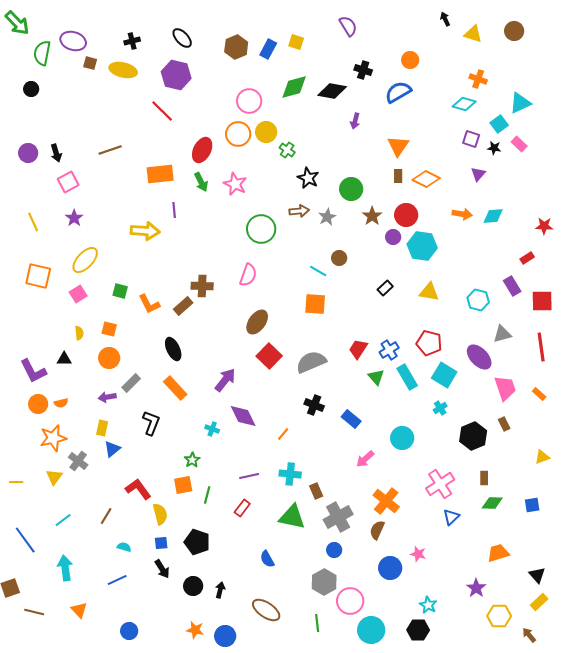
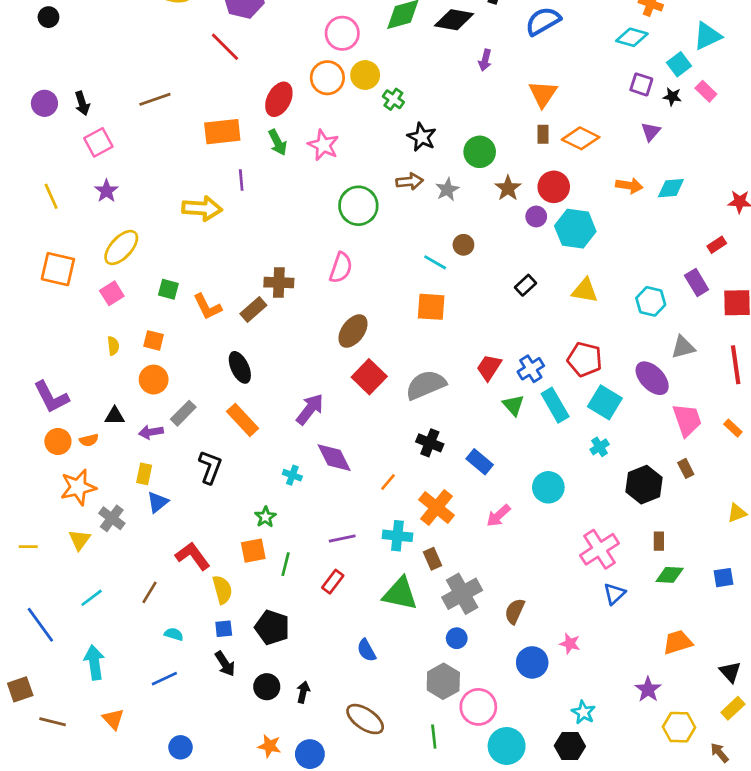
black triangle: (64, 359) -> (115, 416), moved
orange cross: (386, 501) -> (437, 508), moved

